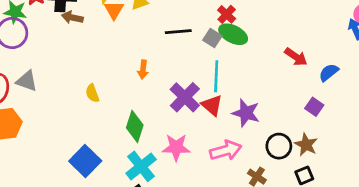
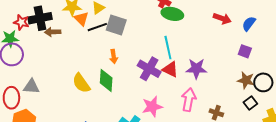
black line: (178, 32) -> (97, 27), moved
gray square: (212, 38) -> (116, 25), moved, size x1.5
yellow semicircle: (92, 93) -> (81, 83), size x1.5
green diamond: (135, 126) -> (106, 80), moved
black circle: (279, 146) -> (263, 82), moved
pink arrow: (226, 150) -> (189, 100), turned -50

